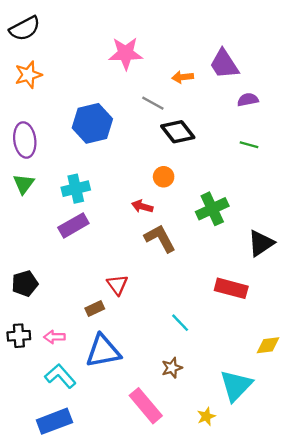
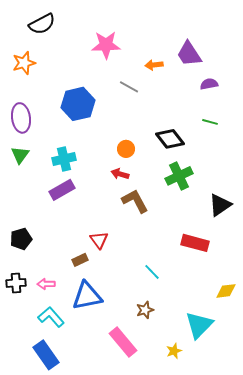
black semicircle: (25, 28) -> (42, 24), moved
black diamond: (178, 132) -> (170, 139), moved
orange circle: (164, 177) -> (126, 149), moved
blue rectangle: (54, 421) -> (46, 355), turned 76

